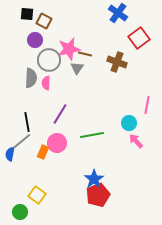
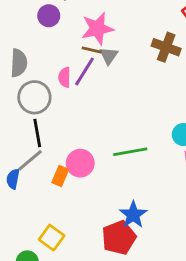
brown line: (85, 54) -> (92, 50), moved
gray circle: (49, 60) -> (34, 97), moved
gray semicircle: (31, 78) -> (19, 63), moved
purple line: (60, 114) -> (85, 72), moved
red pentagon: (98, 195) -> (119, 238), moved

